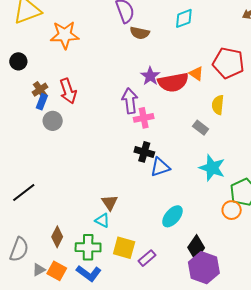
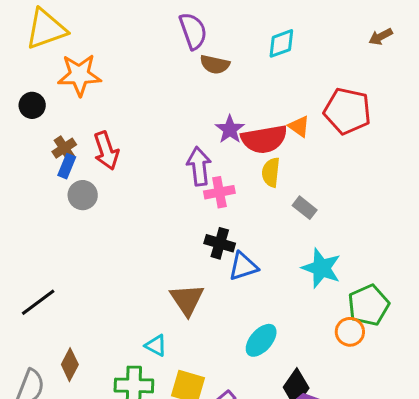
orange star: (65, 35) -> (79, 75), moved
yellow semicircle: (218, 105) -> (271, 172), moved
brown triangle: (110, 203) -> (187, 300), moved, size x1.4
brown diamond: (57, 237) -> (70, 365), moved

